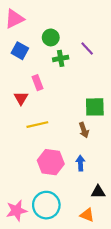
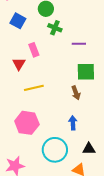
purple line: (87, 49) -> (79, 44), moved, turned -48
green cross: (61, 58) -> (55, 28), turned 32
pink hexagon: (51, 162) -> (27, 123), moved
cyan circle: (46, 205) -> (55, 150), moved

